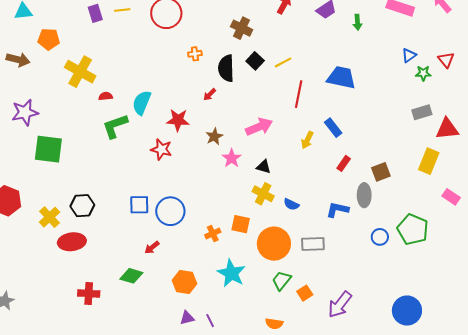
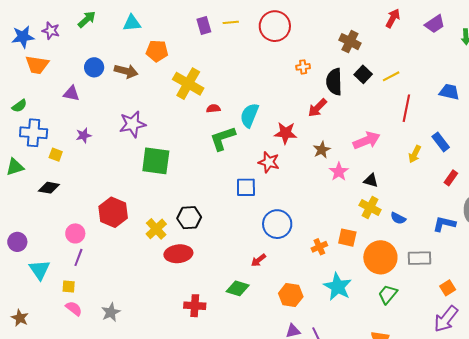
blue trapezoid: (341, 78) -> (449, 92), size x0.7
red arrow: (210, 95) -> (317, 108), size x1.5
blue square: (139, 205) -> (246, 187), moved
orange square: (305, 293) -> (448, 288), moved

